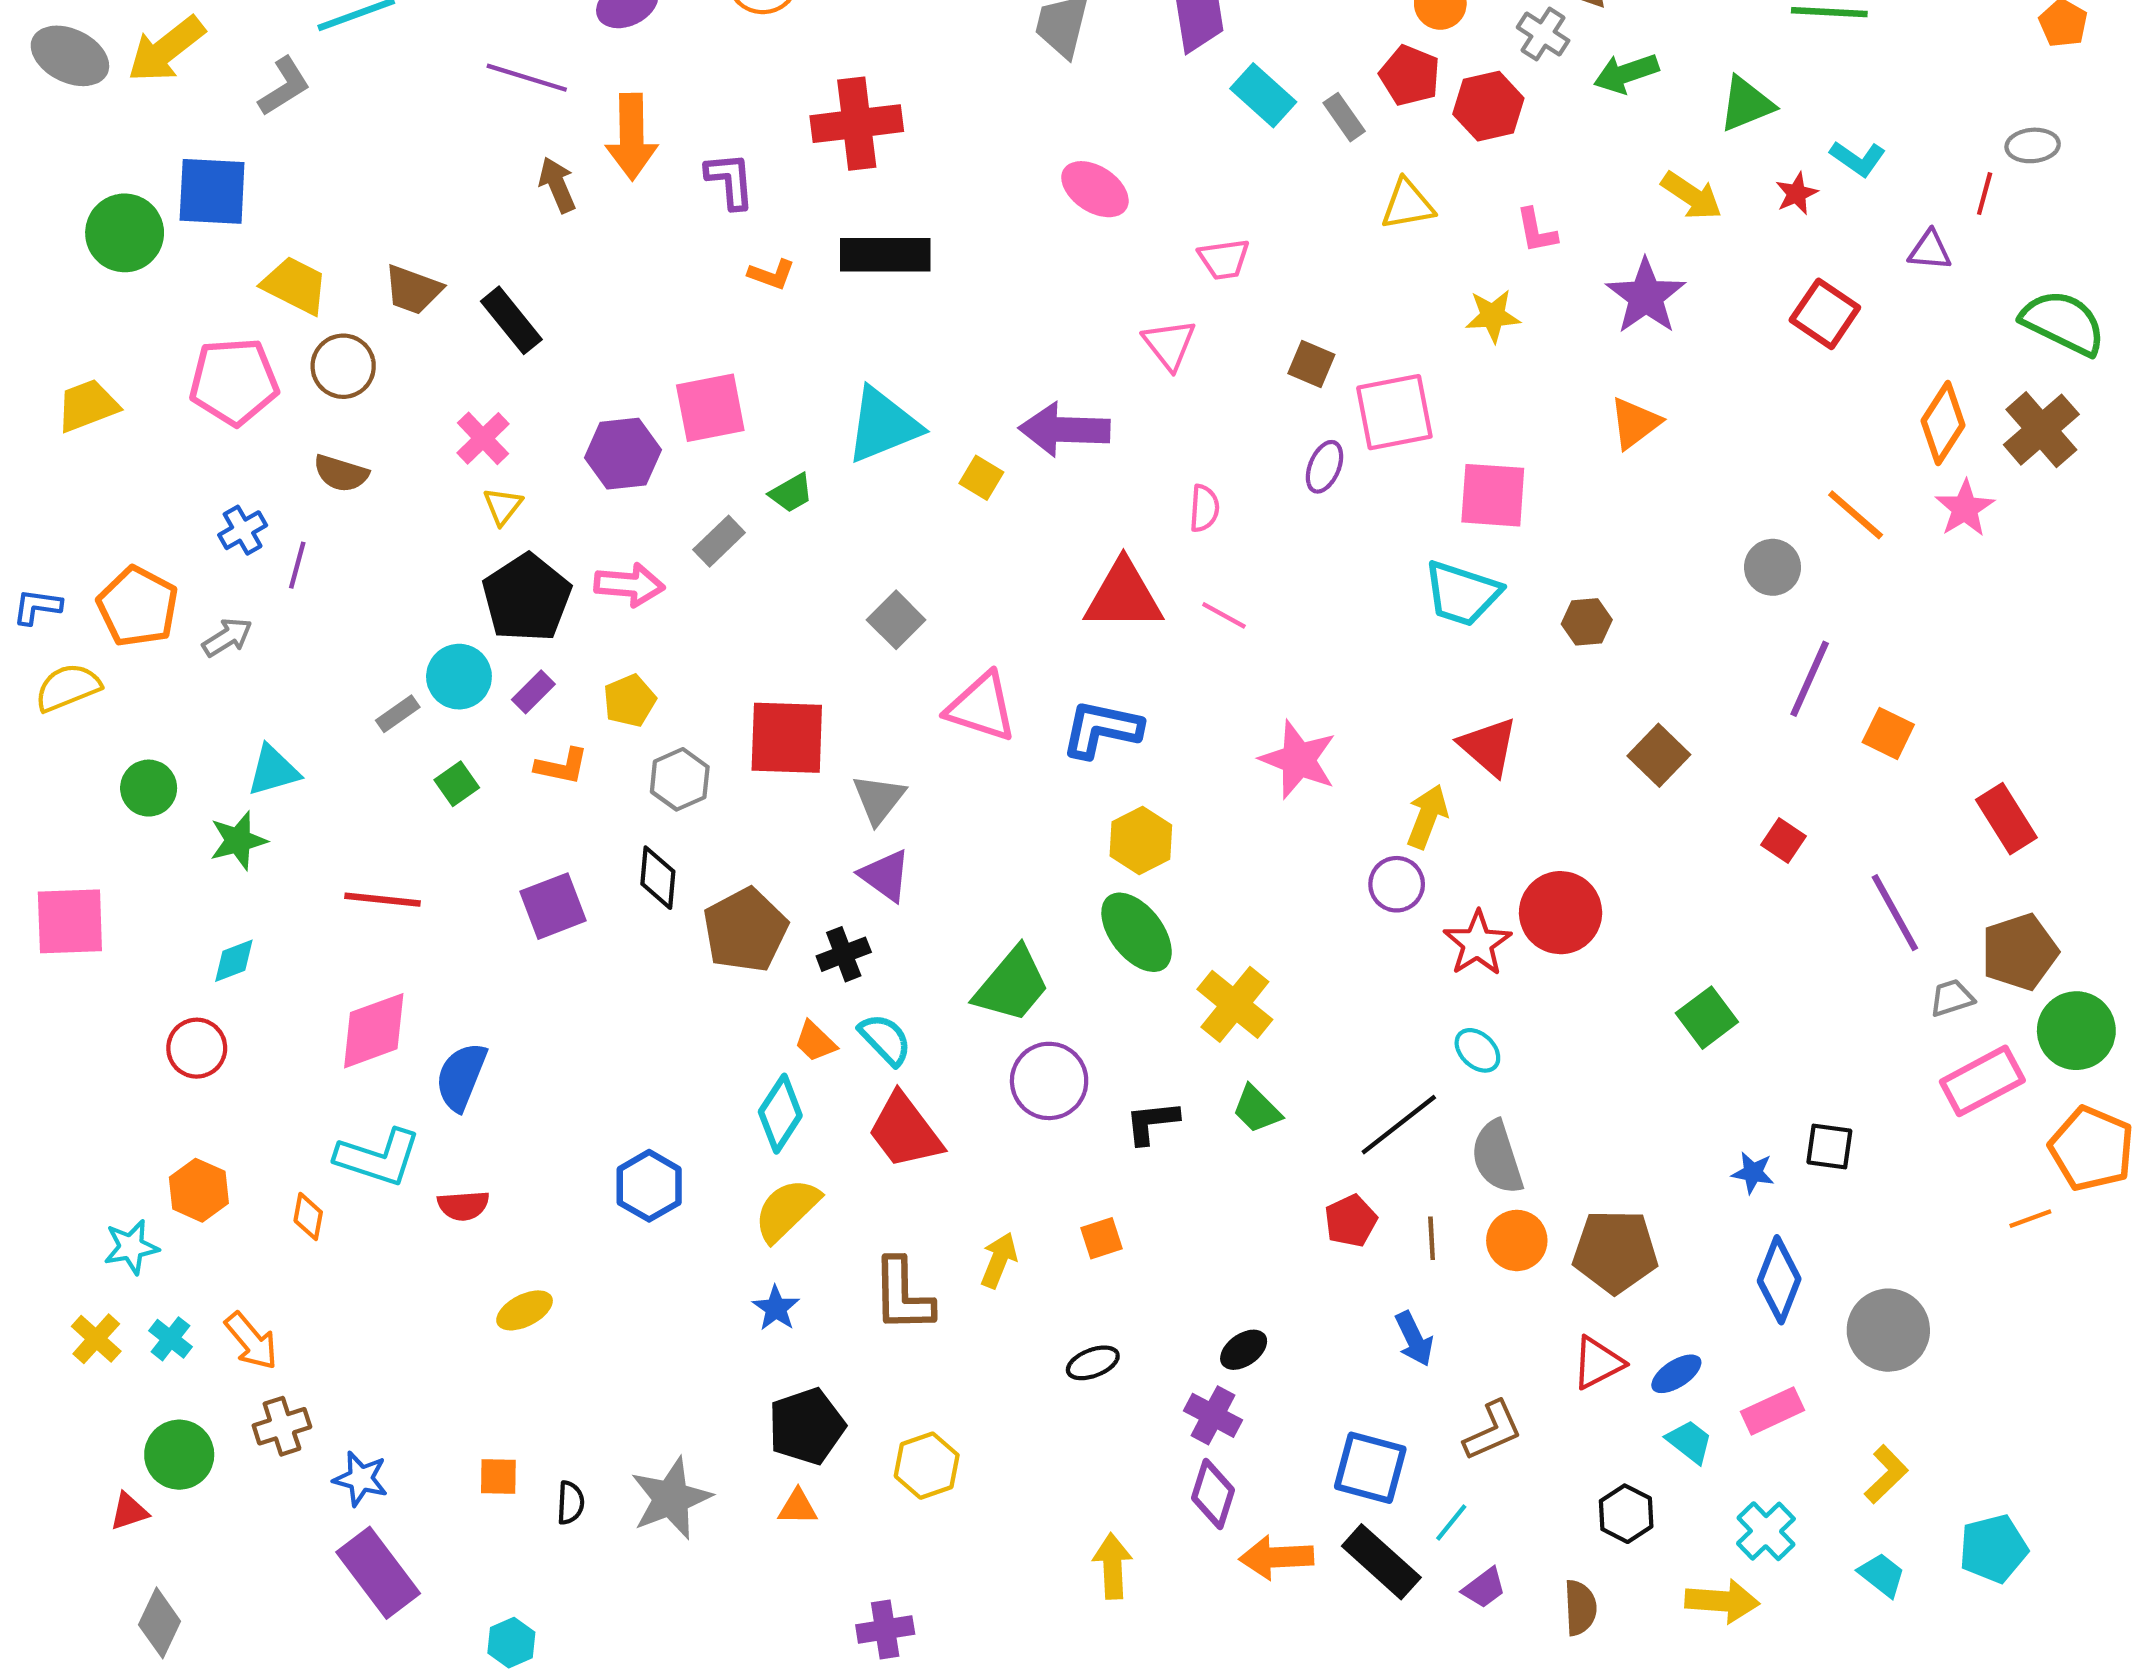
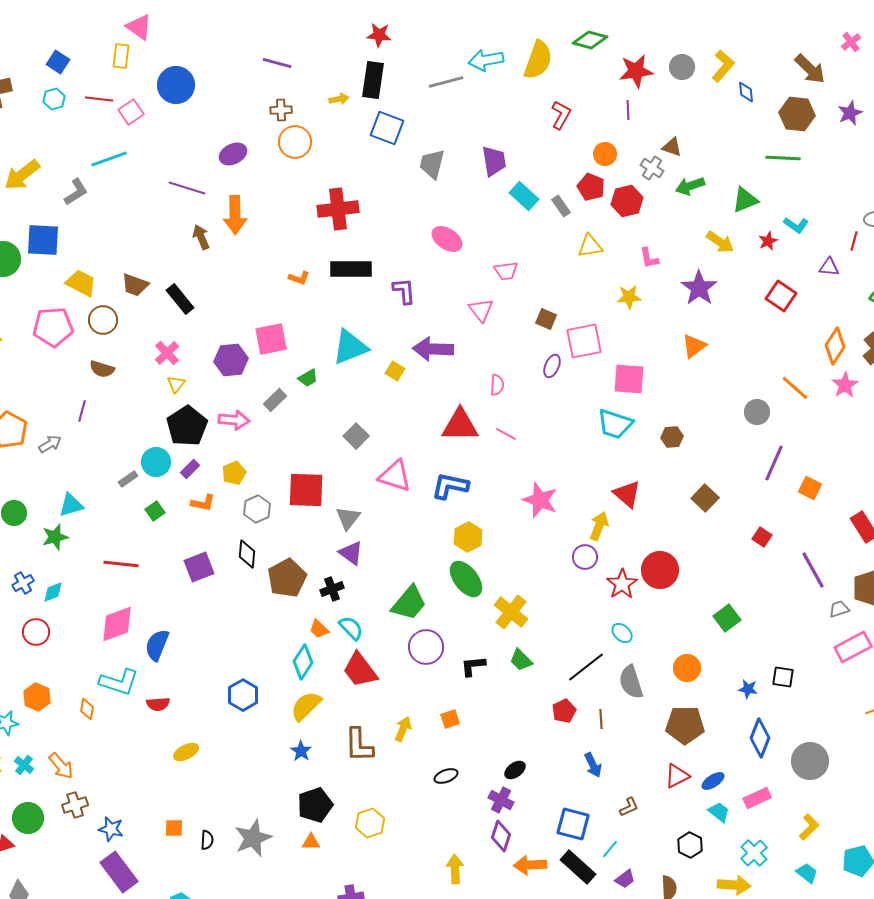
purple L-shape: (730, 180) -> (404, 291), moved
blue cross: (243, 530) -> (23, 583), moved
orange circle: (1517, 1240) -> (687, 668), moved
brown L-shape: (1493, 1431) -> (629, 807), size x0.7

